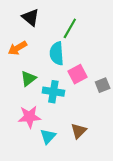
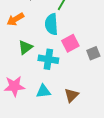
pink star: (29, 117) -> (14, 86), moved
cyan triangle: (48, 136) -> (43, 91), moved, turned 42

